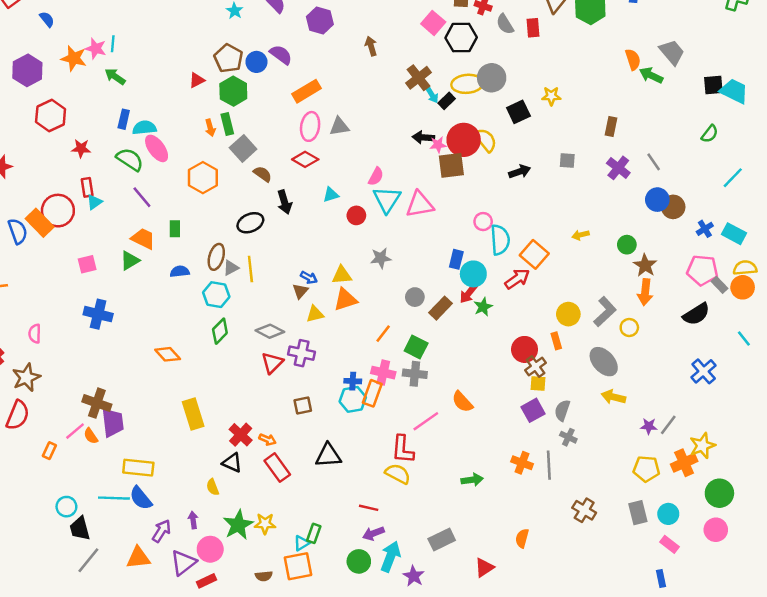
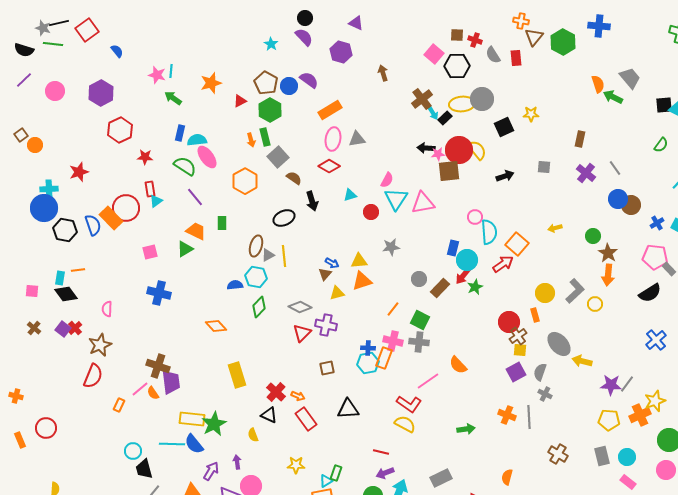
orange star: (74, 58) -> (211, 83), moved, turned -30
blue semicircle: (180, 271) -> (235, 285), moved
gray ellipse: (604, 362) -> (559, 344), moved
purple star: (649, 426) -> (611, 385), size x1.5
red L-shape: (403, 449) -> (409, 404), turned -60
green star: (238, 525) -> (214, 424), moved

